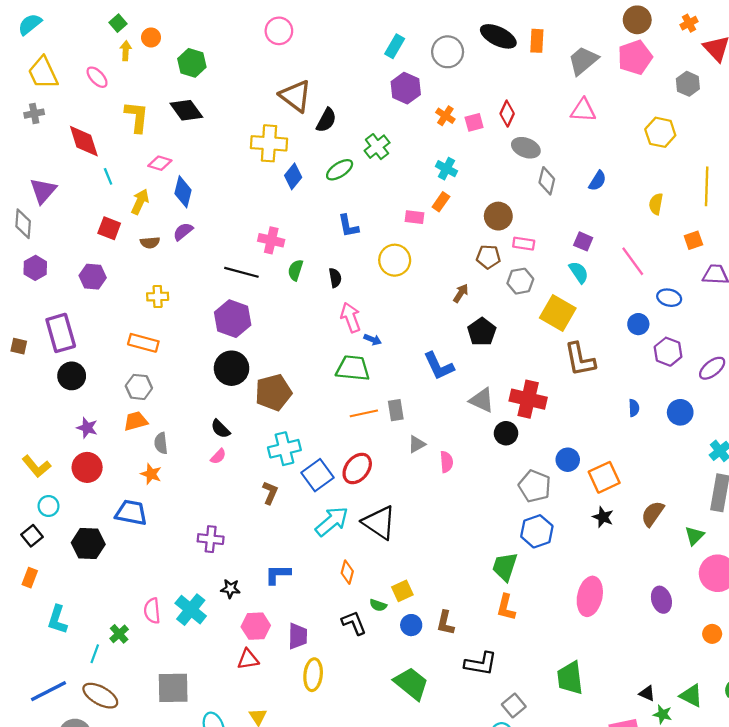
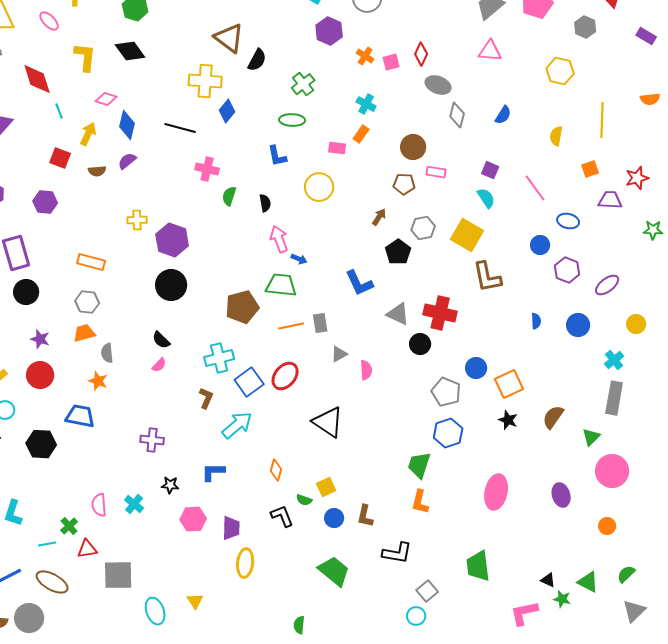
green ellipse: (340, 170) -> (292, 120), moved, turned 35
black line: (241, 272) -> (180, 128), moved
gray hexagon: (520, 281) -> (423, 228), moved
yellow cross: (158, 297) -> (137, 220), moved
brown pentagon: (273, 392) -> (242, 307), moved
cyan arrow: (332, 521) -> (237, 425), moved
black triangle: (379, 523) -> (328, 422), moved
cyan cross: (191, 610) -> (134, 504), size x0.7
cyan line: (95, 654) -> (47, 544), turned 60
red triangle: (248, 659) -> (87, 549), moved

